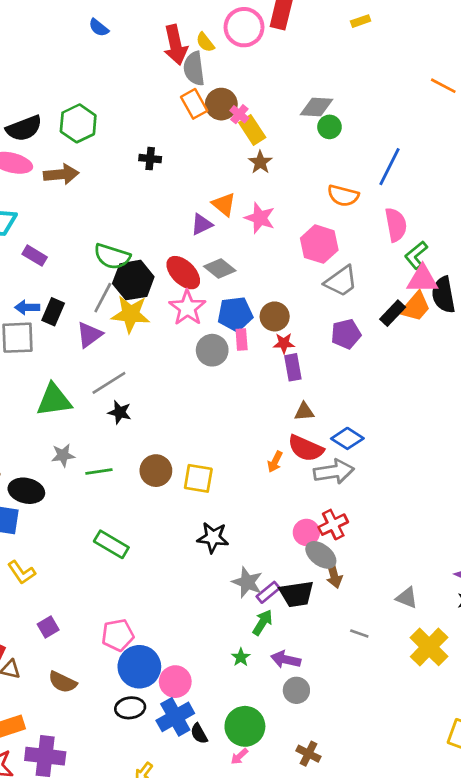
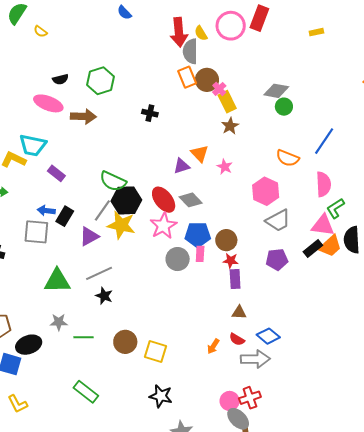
black semicircle: (24, 128) -> (60, 79), size x0.6
pink star: (260, 218) -> (225, 167), size x0.7
pink triangle: (422, 279) -> (323, 225), moved
red semicircle: (306, 448) -> (237, 339), size x0.6
black ellipse: (26, 491) -> (29, 345), turned -40

